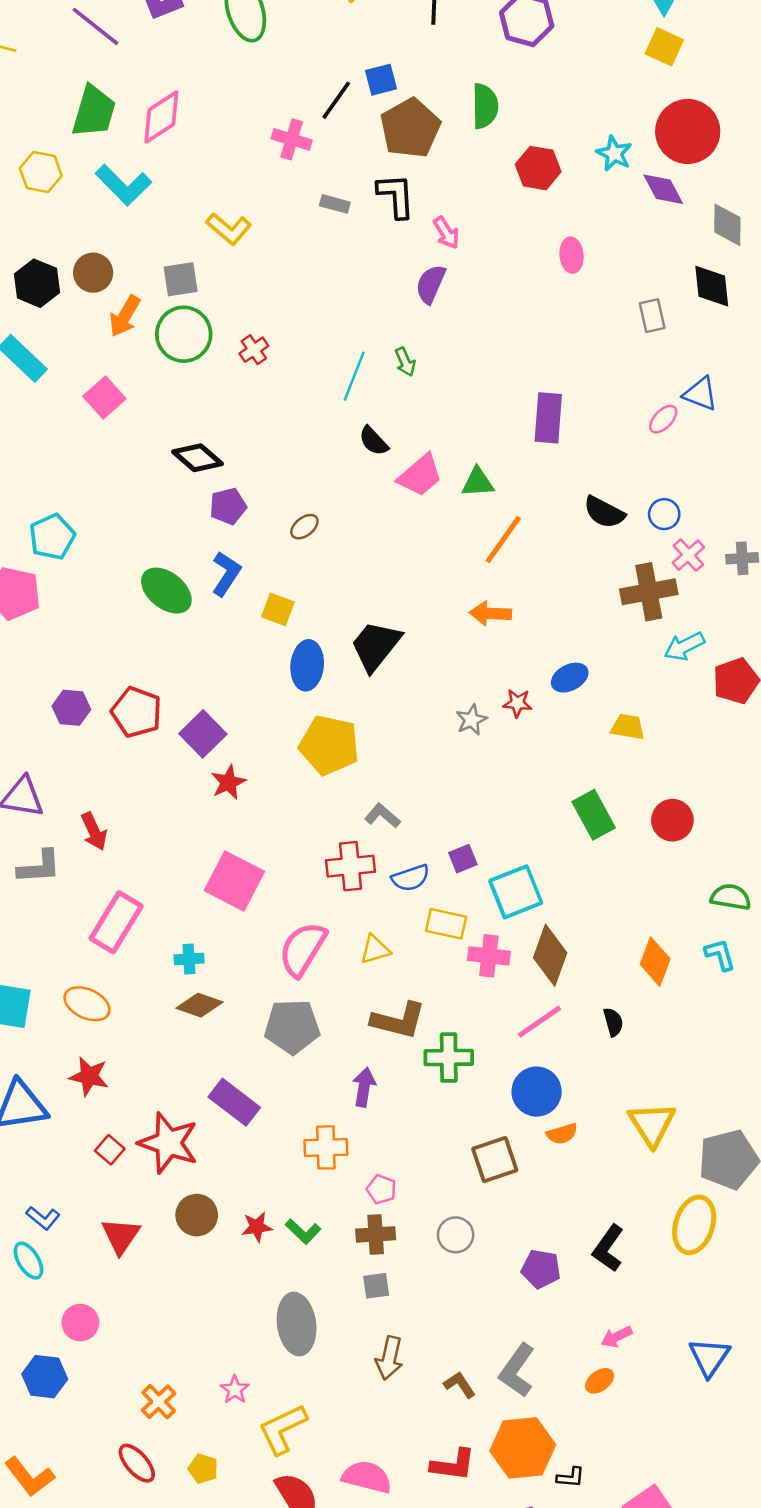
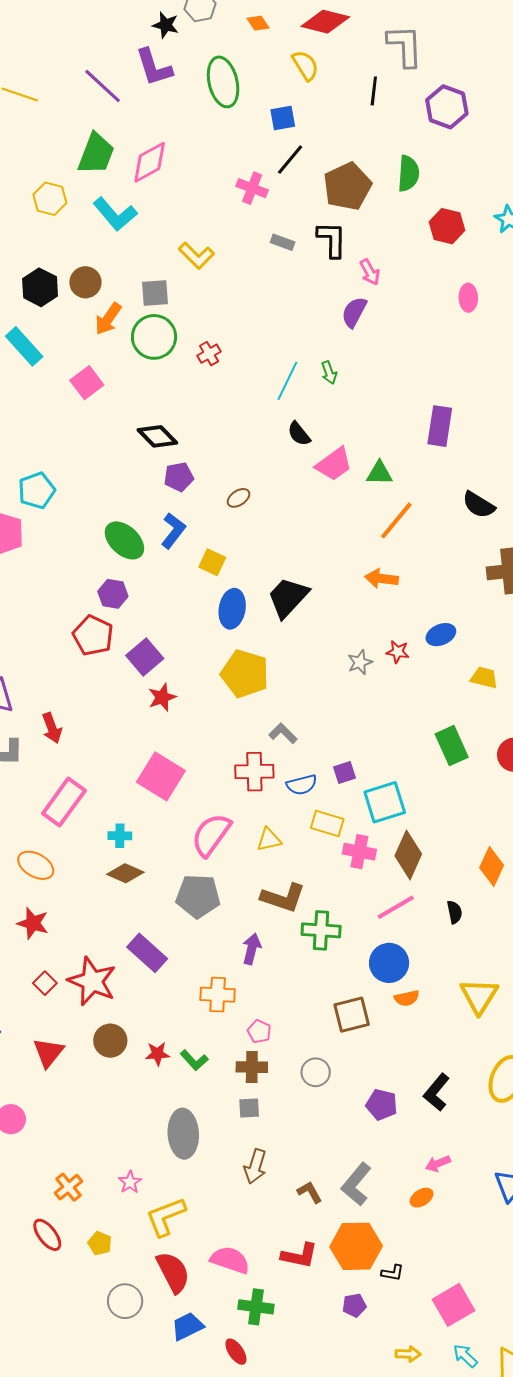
blue square: (381, 80) -> (283, 118), moved
purple hexagon: (71, 708) -> (113, 594), moved

